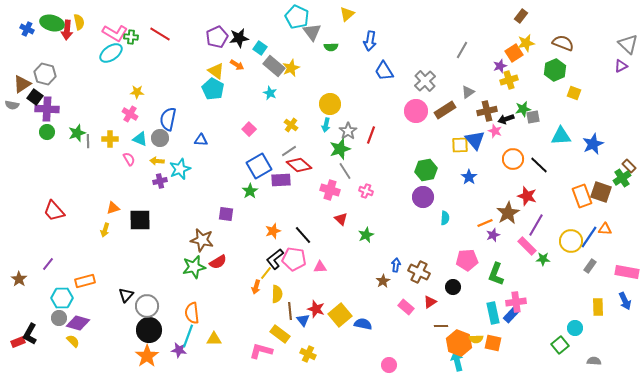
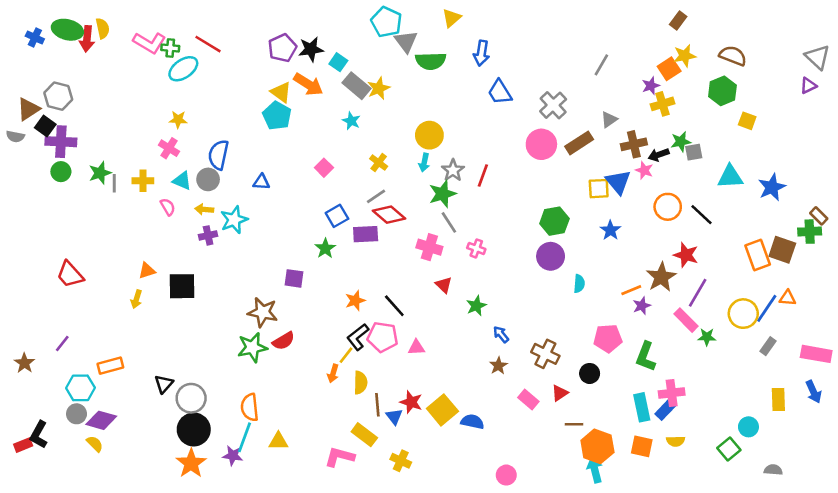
green semicircle: (331, 47) -> (431, 61), size x1.6
cyan ellipse: (111, 53) -> (183, 69), moved
orange arrow: (237, 65) -> (308, 84), size x1.6
blue square: (259, 166) -> (337, 216), size x0.7
green cross: (622, 178) -> (810, 232), turned 30
blue arrow: (396, 265) -> (501, 334), moved, turned -48
yellow semicircle: (476, 339) -> (676, 441), moved

